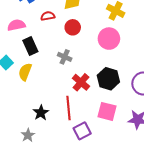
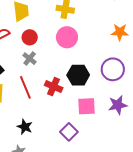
gray cross: (65, 57) -> (30, 59), moved, turned 32
red line: (68, 108) -> (25, 87), moved

